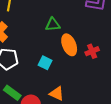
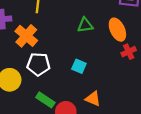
orange ellipse: (69, 45) -> (117, 30), moved

